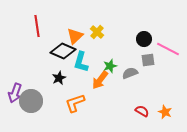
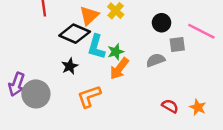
black circle: (144, 39) -> (162, 23), moved
green star: (110, 66) -> (116, 52), moved

